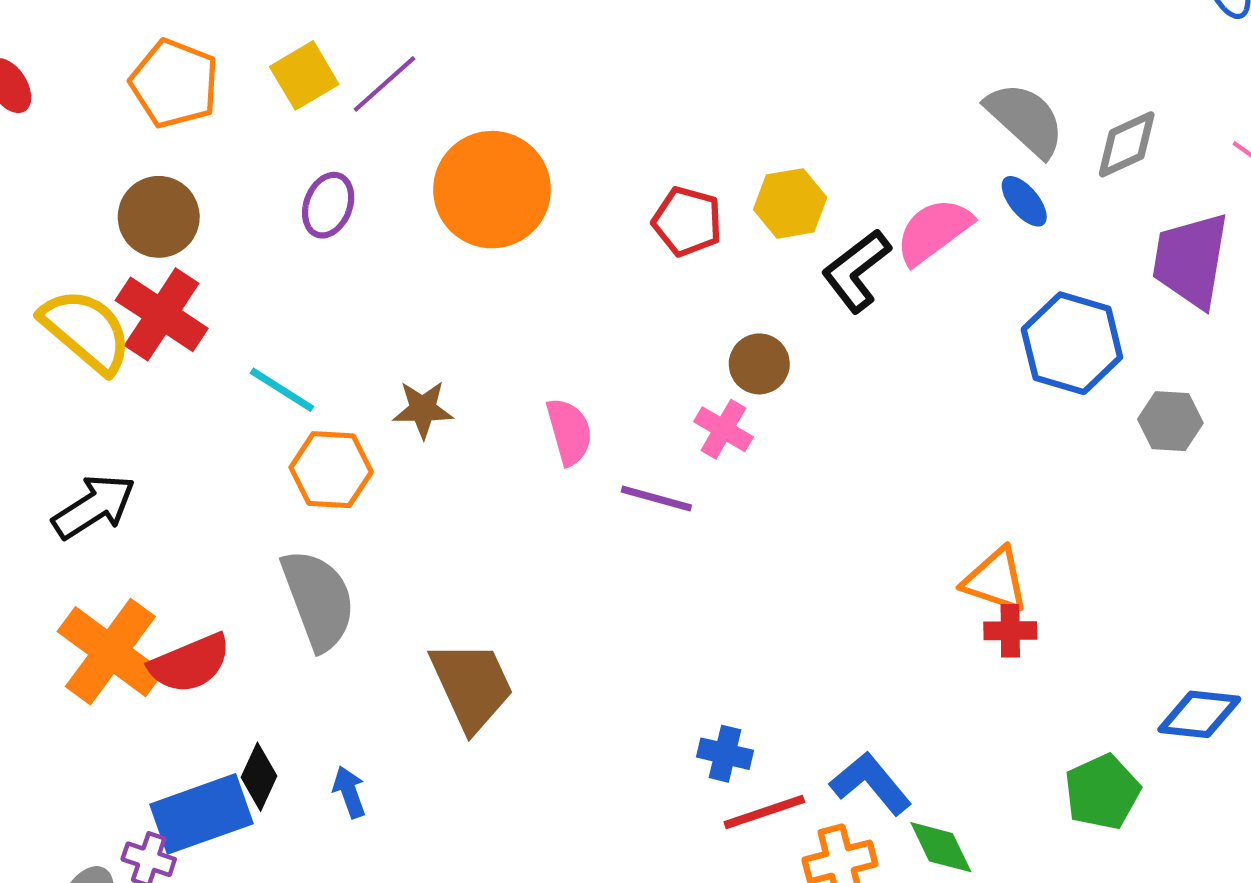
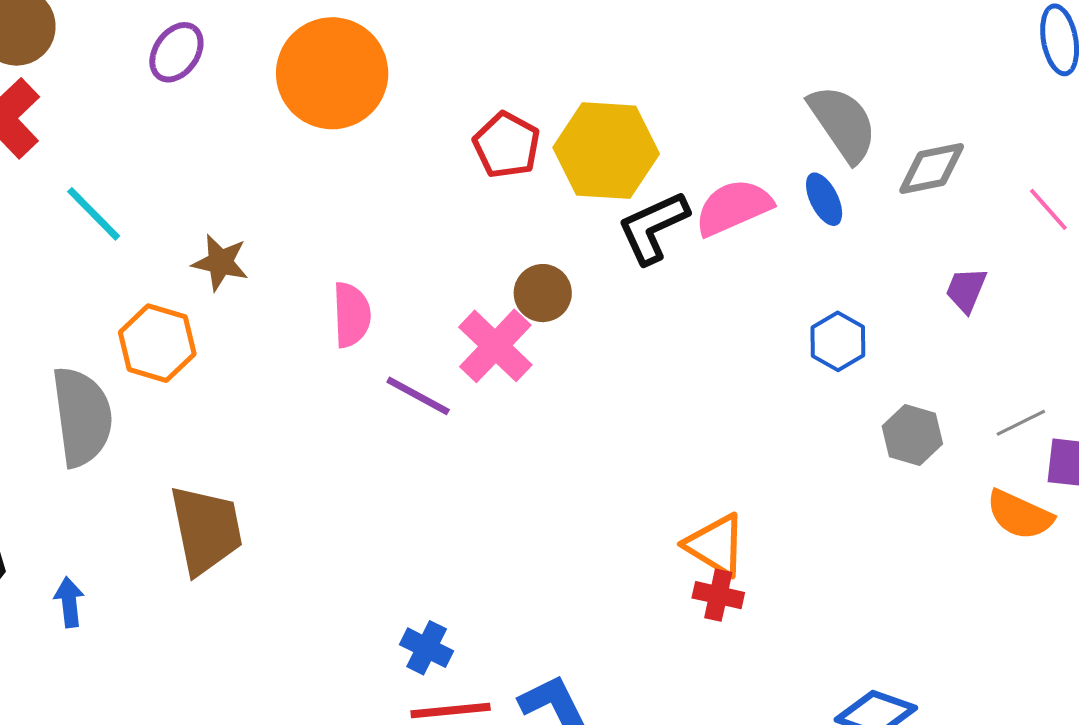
yellow hexagon: (790, 203) -> (606, 151), size x1.5
purple trapezoid: (1191, 260) -> (966, 290), size x0.5
blue hexagon: (1072, 343) -> (838, 341), size x0.6
pink cross: (723, 429) -> (495, 346), size x1.4
orange hexagon: (331, 470) -> (157, 343), moved

